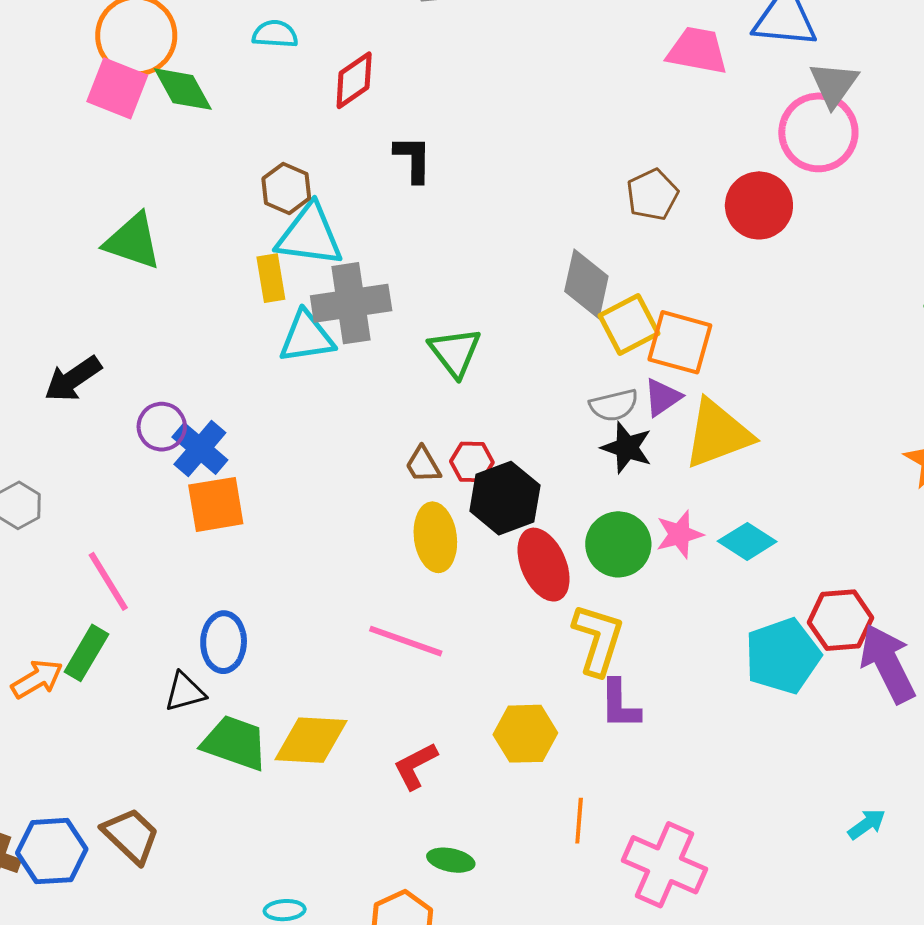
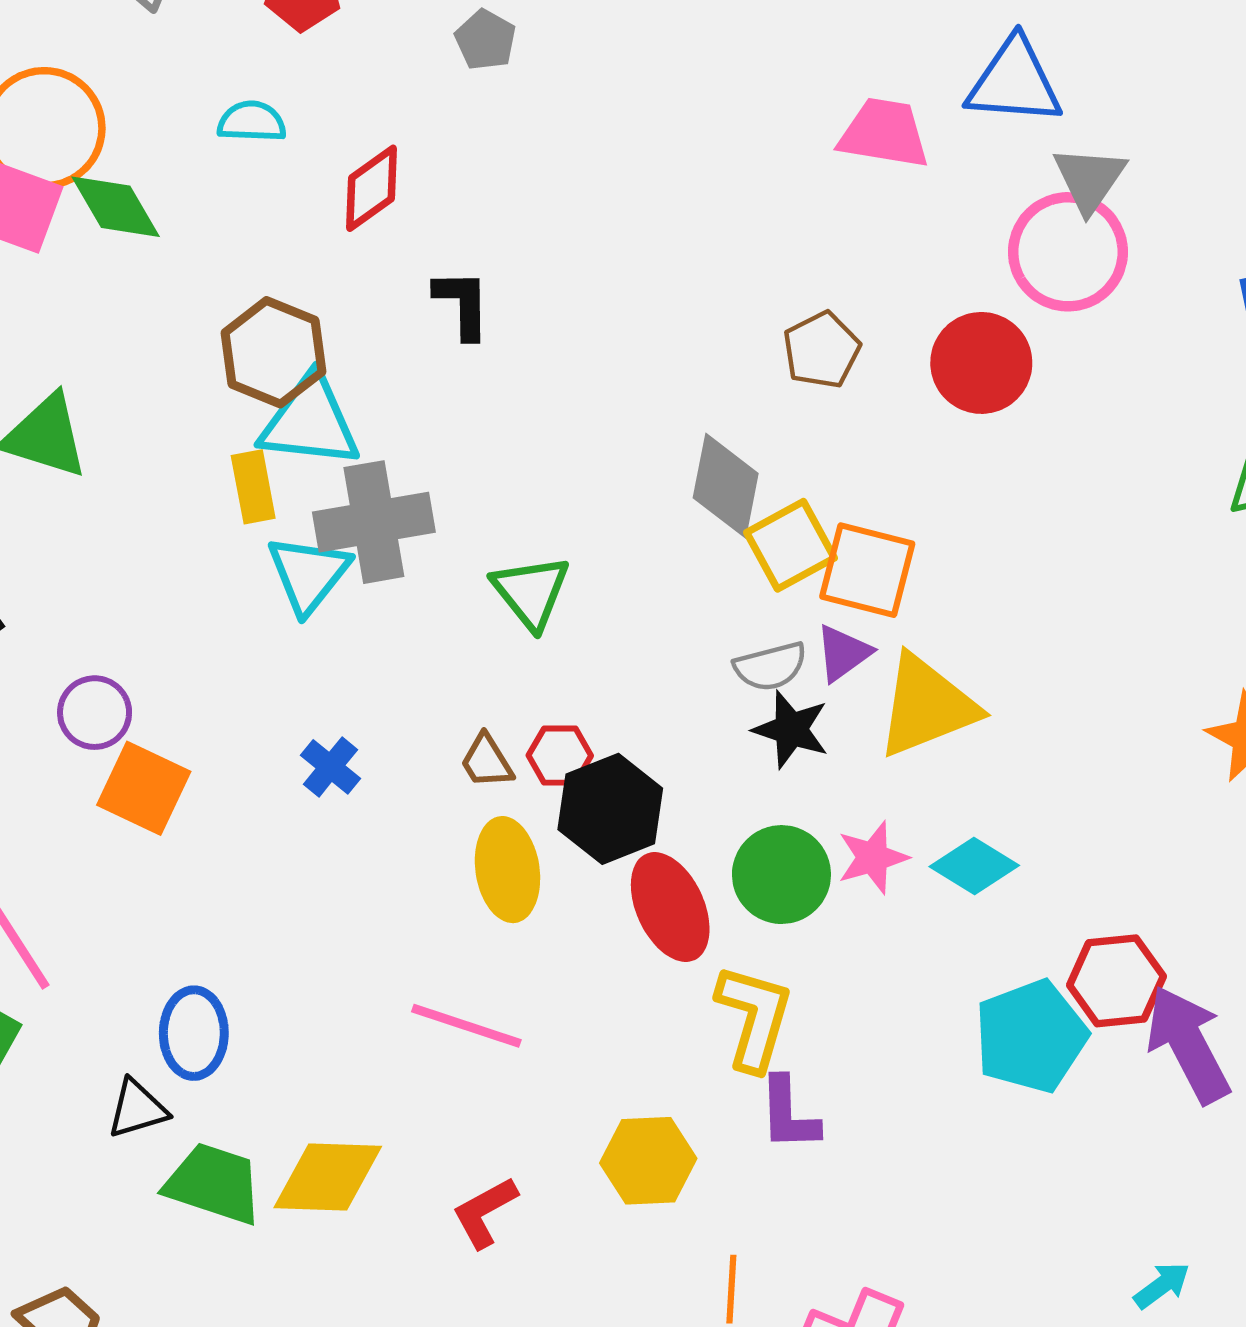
brown hexagon: (286, 188) -> (273, 352), size x1.4
cyan triangle: (307, 337) -> (308, 574), turned -42
blue cross: (200, 449) -> (331, 767), moved, size x0.7
orange square: (216, 504) -> (144, 788), moved, turned 36

